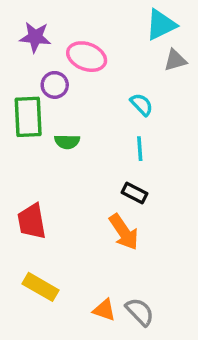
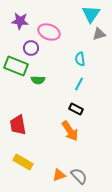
cyan triangle: (161, 25) -> (91, 14), turned -30
cyan semicircle: (142, 104) -> (80, 59), turned -144
green rectangle: (28, 117) -> (16, 66), turned -65
cyan line: (140, 149) -> (79, 84), turned 32
orange triangle: (104, 310) -> (59, 175), turned -40

